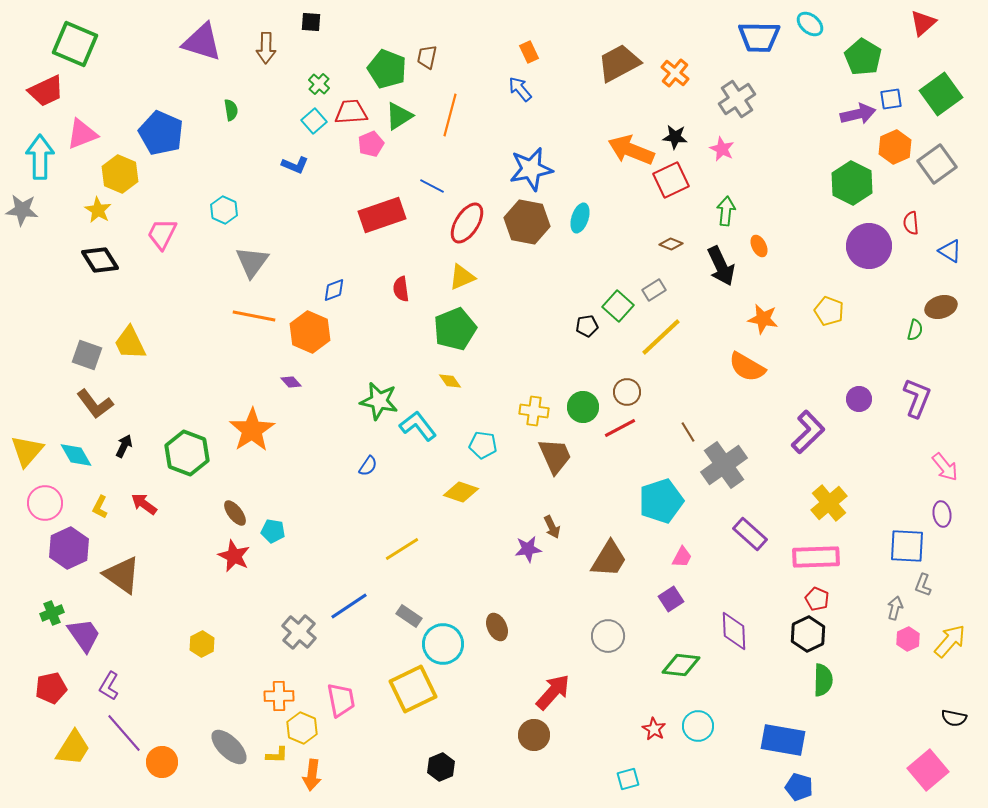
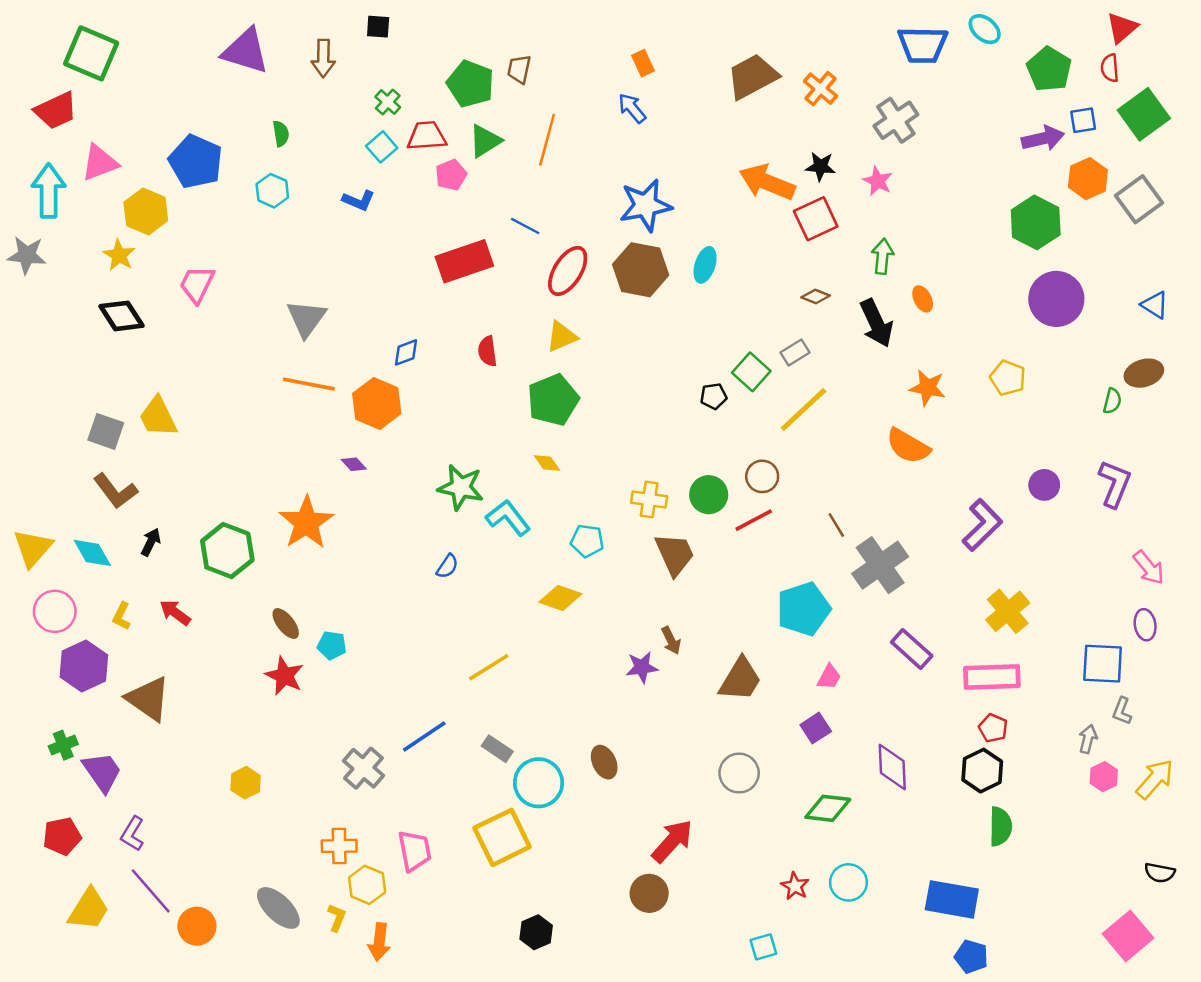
cyan hexagon: (224, 210) -> (272, 191), moved
red semicircle: (911, 223) -> (1110, 68), moved
yellow L-shape: (277, 755) -> (337, 918), turned -70

